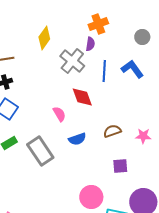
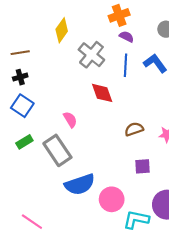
purple semicircle: (90, 44) -> (127, 37), moved, turned -72
pink semicircle: (59, 114) -> (70, 120), moved
blue semicircle: (77, 139) -> (80, 184), moved, size x1.6

